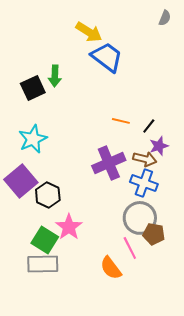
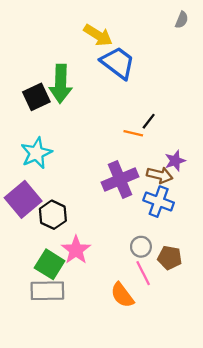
green arrow: (55, 76) -> (61, 84), size x1.6
black line: (149, 126) -> (149, 121), moved
gray circle: (140, 218) -> (141, 247), moved, size x0.6

